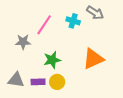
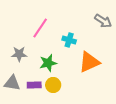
gray arrow: (95, 13) -> (103, 21), moved
cyan cross: (73, 21) -> (69, 40), moved
gray star: (23, 42) -> (19, 54), moved

